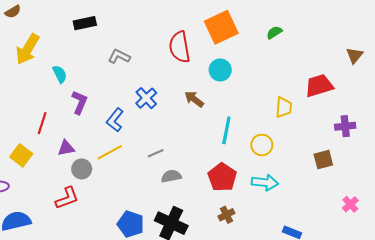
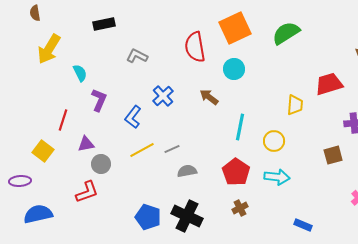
brown semicircle: (13, 12) -> (35, 13), turned 112
green semicircle: (274, 32) -> (286, 33), size x1.8
yellow line: (110, 152) -> (142, 150), moved

